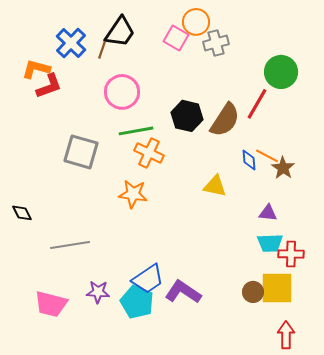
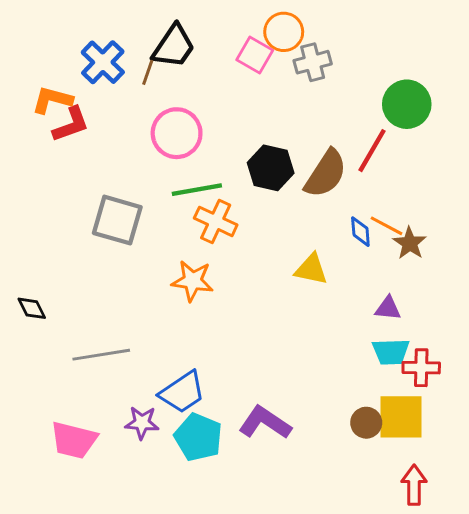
blue trapezoid: (148, 279) -> (182, 392), moved

